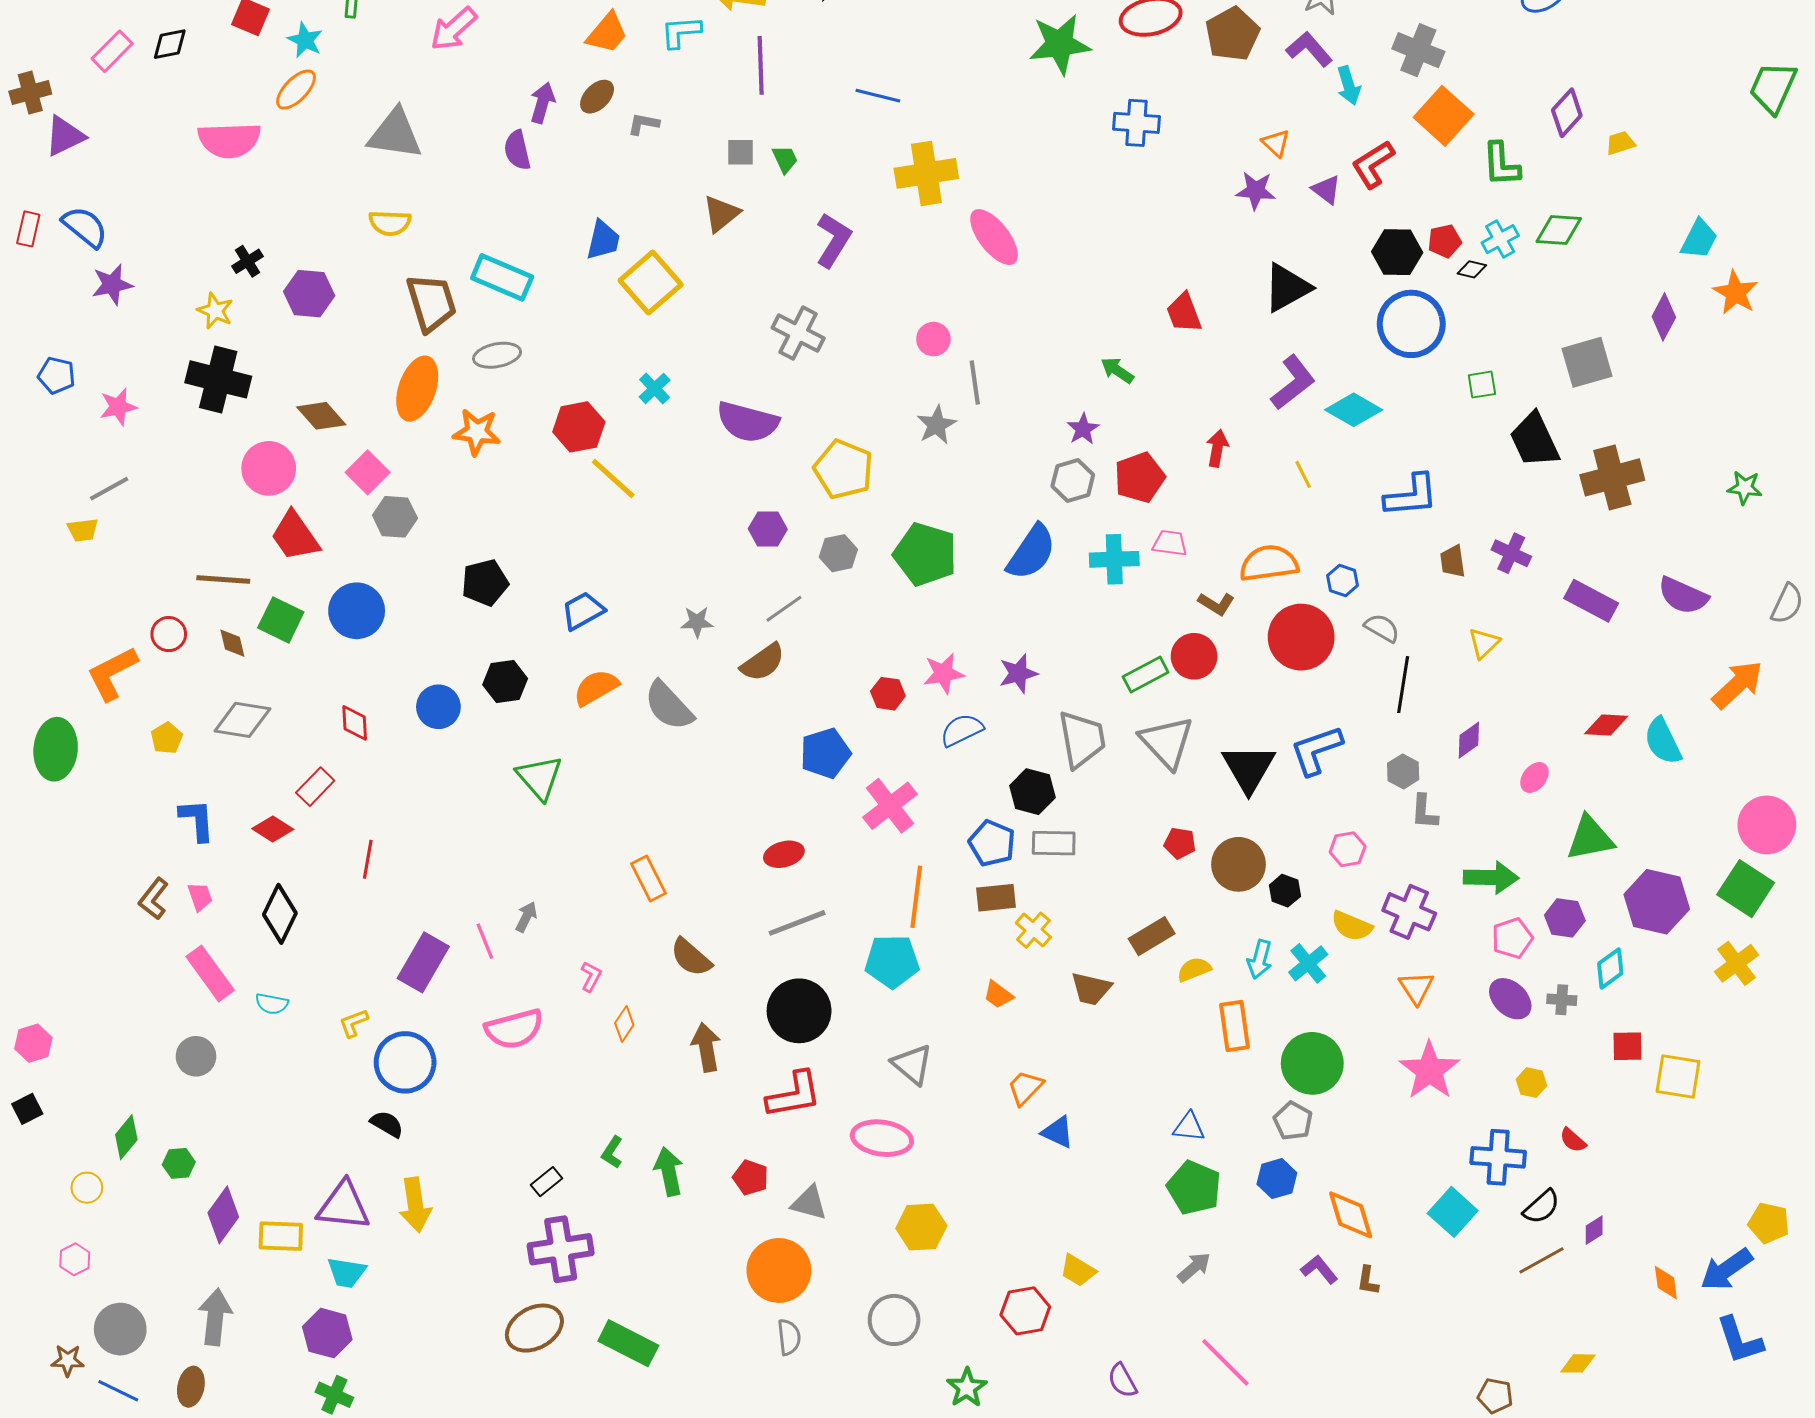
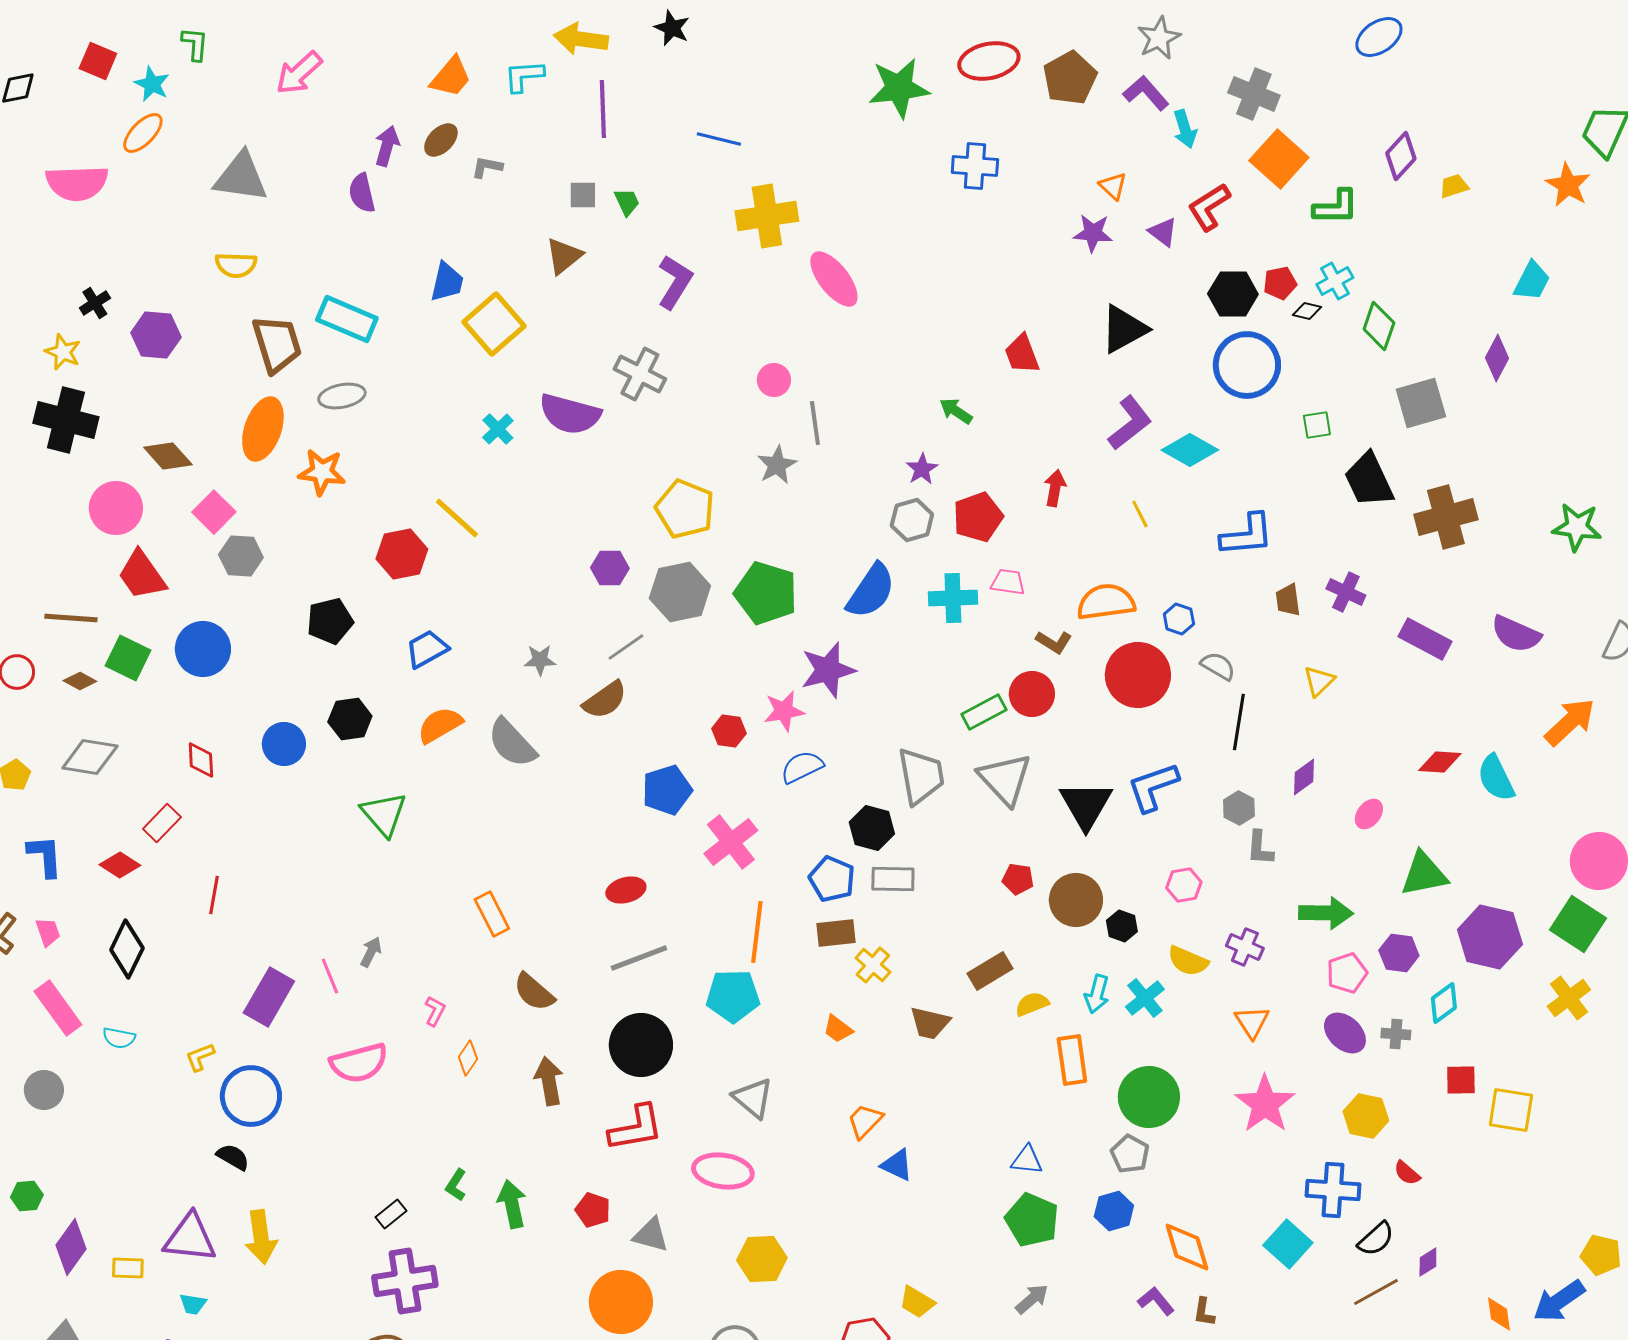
green L-shape: (1501, 164) -> (1336, 207), turned -87
green diamond: (1559, 230) -> (1379, 326), moved, turned -75
orange star: (1736, 293) -> (1568, 185), moved
purple semicircle: (748, 422) -> (570, 414), moved
red hexagon: (579, 427) -> (402, 554), moved
green star: (1745, 488) -> (1577, 527), size x1.4
gray hexagon: (838, 553) -> (680, 592), size x1.6
brown diamond: (232, 643) -> (80, 681), turned -48
purple star: (1018, 673) -> (828, 670), moved, size x1.4
purple cross: (1409, 912) -> (1245, 947), size x0.7
yellow hexagon: (1531, 1083) -> (1366, 1116), size x1.5
yellow rectangle: (281, 1236) -> (128, 1268), size x0.7
cyan trapezoid: (346, 1272) -> (193, 1304), size x0.7

